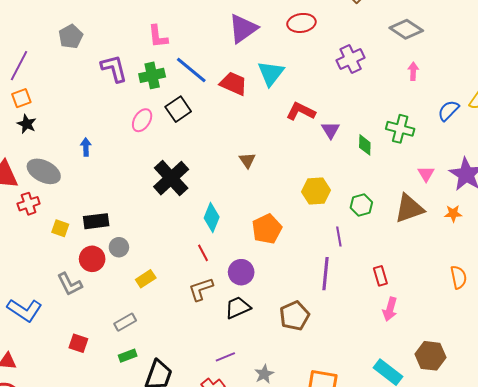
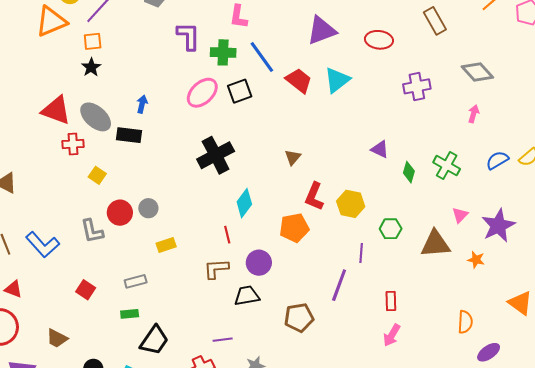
red L-shape: (301, 111) -> (314, 196), moved, turned -108
pink ellipse: (142, 120) -> (202, 93), size x1.4
purple triangle: (331, 130) -> (380, 149), turned -48
black rectangle: (96, 221) -> (129, 135), moved

